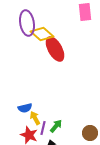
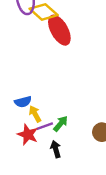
purple line: (43, 128) -> (45, 126), turned 56

